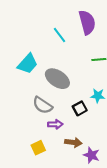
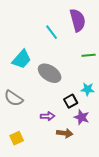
gray semicircle: (43, 105) -> (14, 98), moved
yellow square: (38, 148) -> (17, 138), moved
purple star: (91, 155) -> (82, 117), moved

